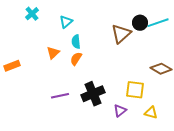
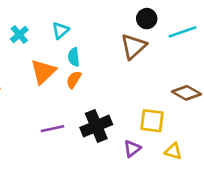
cyan cross: (32, 14) -> (19, 34), moved
black circle: (140, 23) -> (147, 19), moved
orange triangle: (53, 53) -> (43, 72), size x1.5

